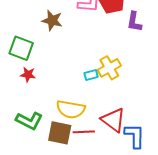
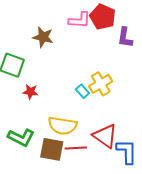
red star: (28, 75) -> (30, 92), moved
cyan rectangle: (91, 75) -> (82, 91), turned 64

